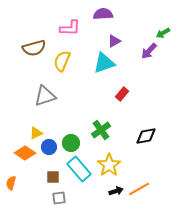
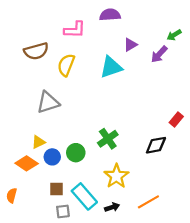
purple triangle: (114, 41) -> (130, 45), moved
red rectangle: (122, 94) -> (176, 120), moved
cyan rectangle: (79, 169) -> (84, 196), moved
black arrow: (116, 191) -> (112, 207), moved

